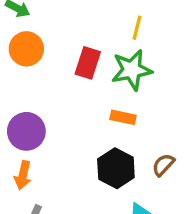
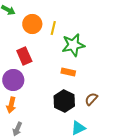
yellow line: (137, 28) -> (53, 28), moved
orange circle: (26, 49) -> (32, 24), moved
red rectangle: (88, 63) -> (24, 56), moved, turned -42

